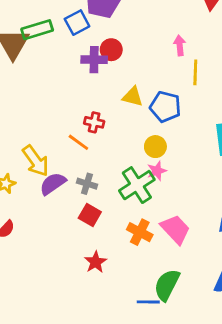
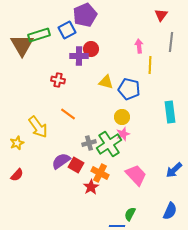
red cross: (94, 122) -> (58, 80), moved
purple semicircle: (53, 184) -> (61, 161), moved
gray cross: (87, 184) -> (89, 143), moved, turned -32
orange cross: (140, 232) -> (100, 173), moved
red star: (96, 262) -> (91, 187), moved
green semicircle: (167, 285) -> (130, 214), size x0.6

